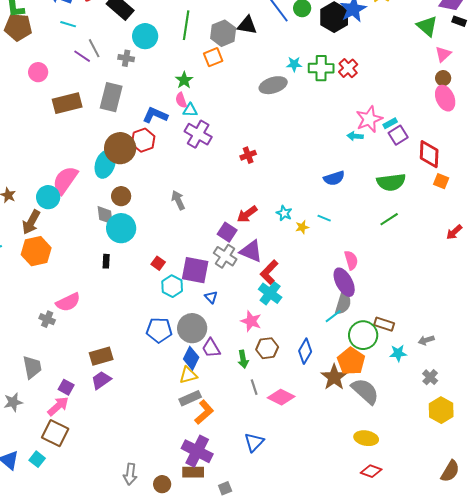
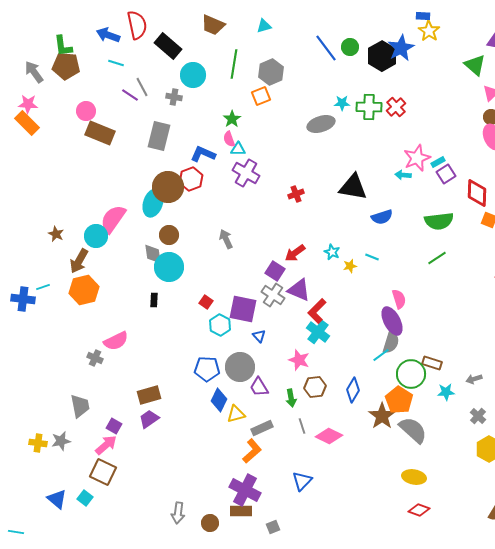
black triangle: (247, 25) -> (353, 187), moved, size x1.4
brown rectangle: (67, 103) -> (100, 133), moved, turned 36
blue diamond: (191, 358) -> (219, 400), moved
gray rectangle: (190, 398) -> (262, 428), moved

